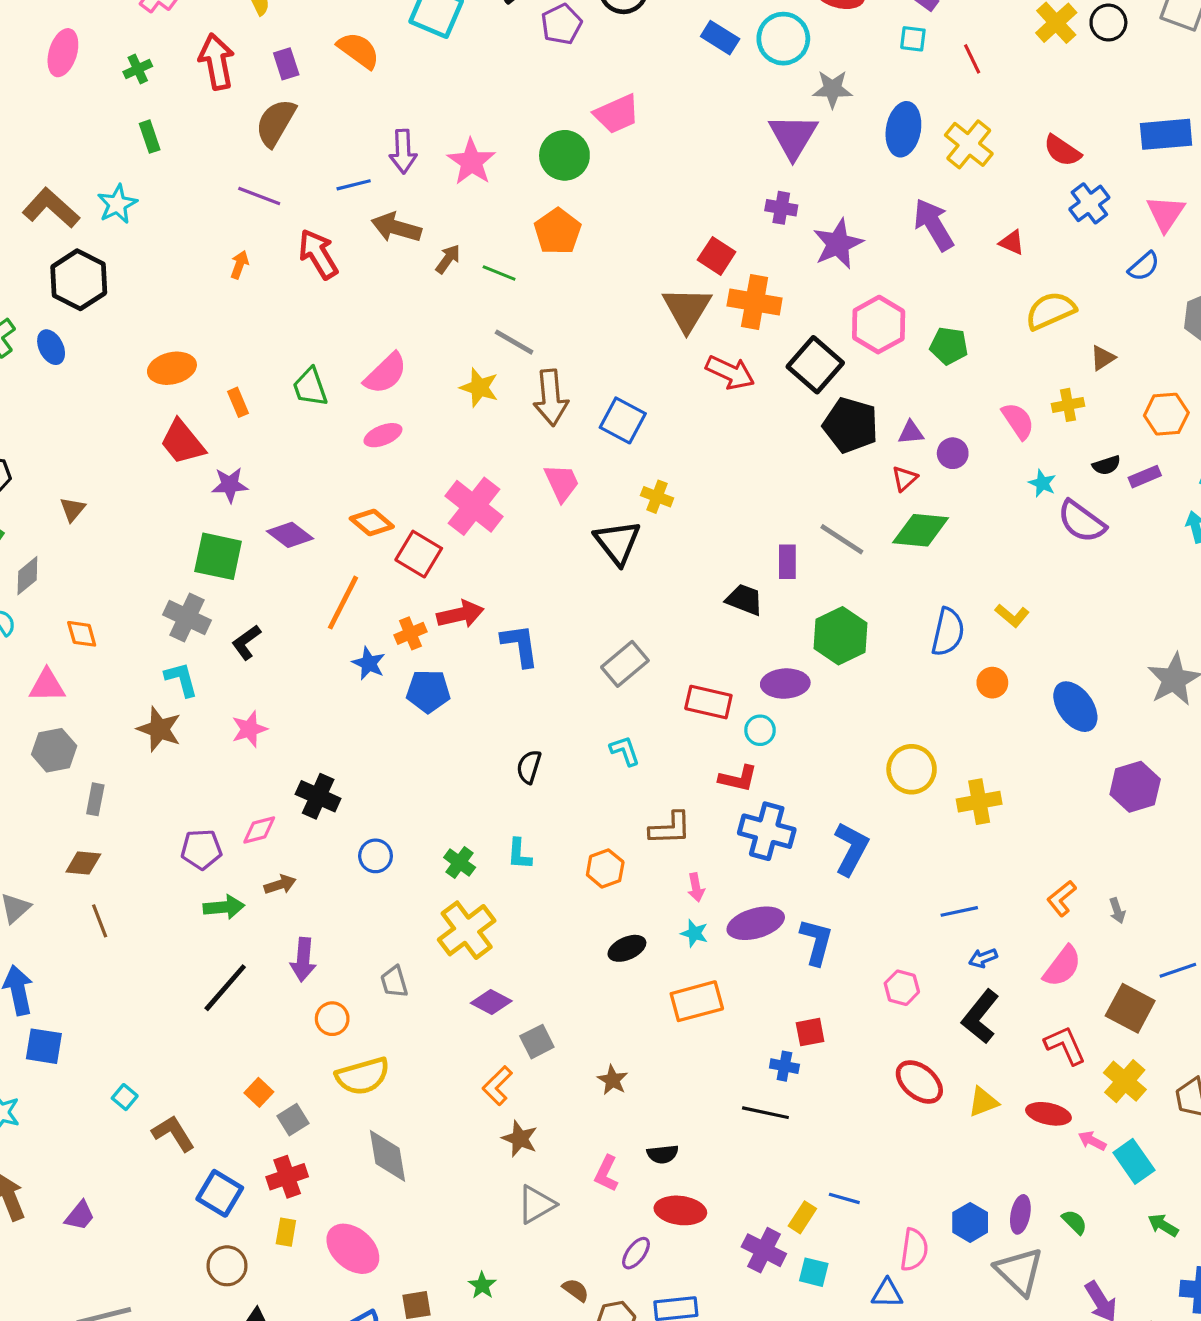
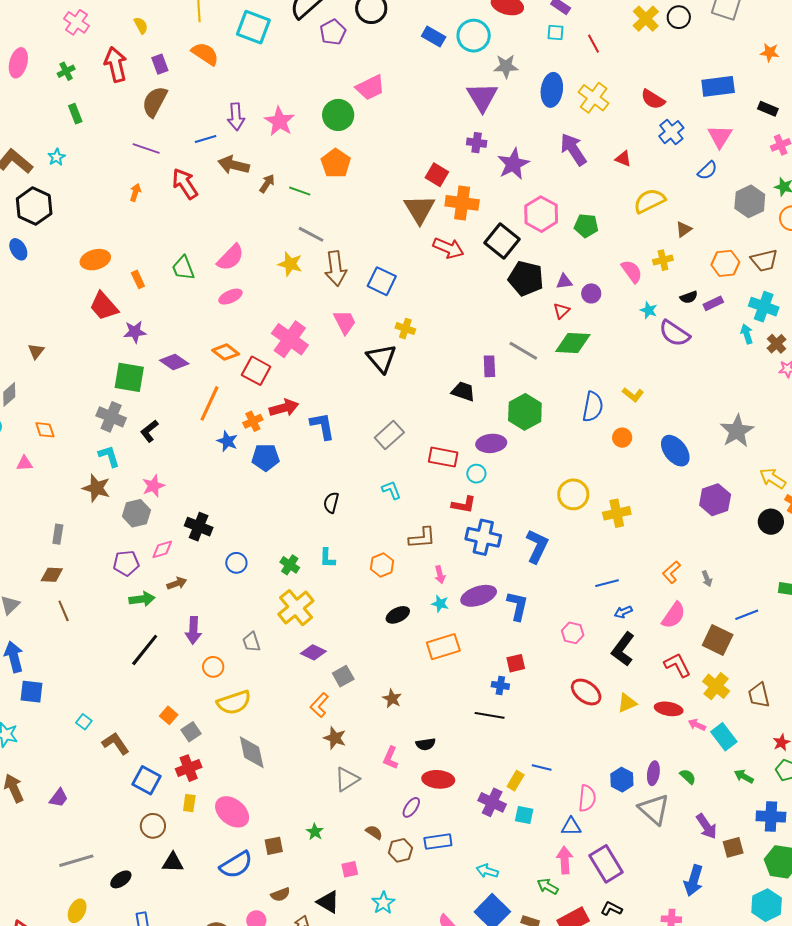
cyan star: (117, 204) -> (57, 157), size x0.7
pink triangle: (47, 686) -> (24, 463), size x0.7
gray hexagon: (54, 750) -> (136, 513), moved

